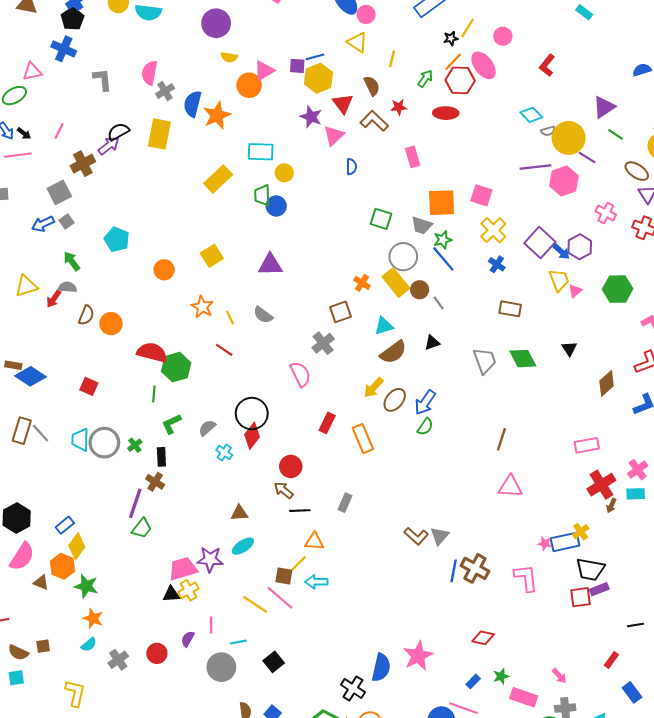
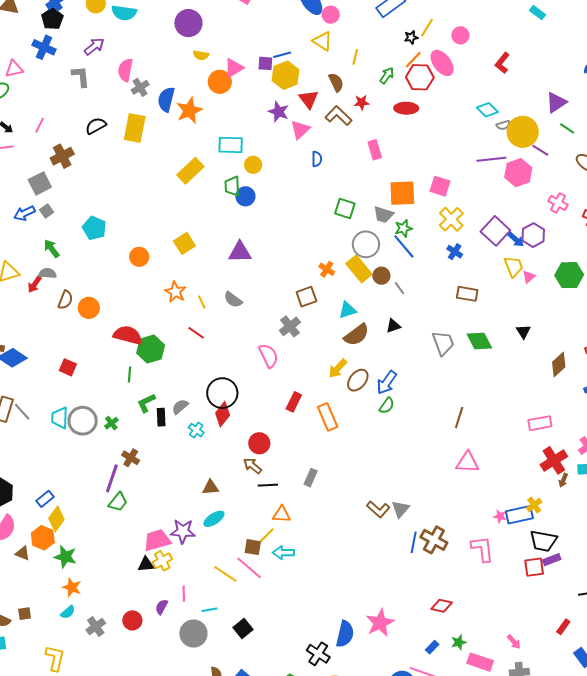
purple arrow: (109, 146) -> (94, 46), moved
black rectangle: (161, 457) -> (161, 417), moved

